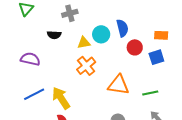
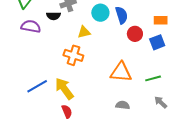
cyan circle: (101, 34) -> (100, 13), moved
black semicircle: (54, 35) -> (53, 16), moved
purple semicircle: (30, 59) -> (31, 26), moved
orange cross: (86, 66) -> (73, 55), moved, turned -30

